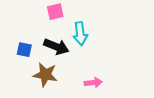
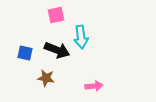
brown star: (45, 75) -> (46, 78), size x0.7

